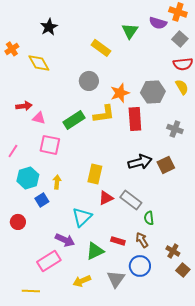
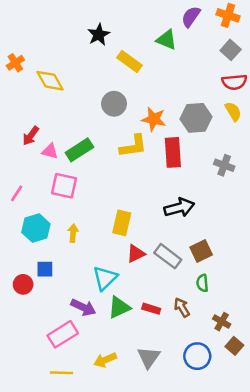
purple semicircle: (158, 23) -> (191, 17), moved, turned 108
black star: (49, 27) -> (99, 35), moved
green triangle: (130, 31) -> (167, 40), turned -42
orange star: (120, 93) -> (154, 119), turned 30
red arrow: (24, 106) -> (31, 136), turned 133
green rectangle: (74, 120) -> (79, 150), moved
brown square: (166, 165) -> (201, 251), moved
blue square: (42, 200) -> (45, 269), moved, turned 32
green semicircle: (149, 218) -> (202, 283), moved
green triangle: (95, 251) -> (119, 307), moved
blue circle: (140, 266) -> (197, 356), moved
yellow line: (31, 291) -> (61, 373), moved

